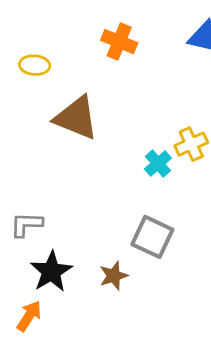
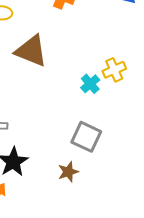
brown star: (114, 276) -> (68, 172), moved

